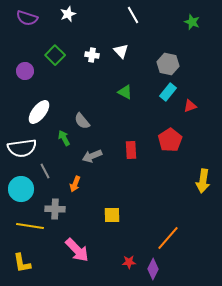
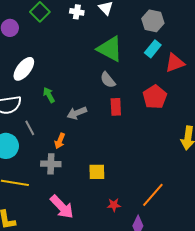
green triangle: (125, 92) -> (110, 49), size x1.8
red triangle: (190, 106) -> (175, 63), size x1.5
gray semicircle: (82, 121) -> (108, 80), moved
gray cross: (55, 209) -> (51, 164), moved
red star: (129, 262) -> (114, 205), moved

